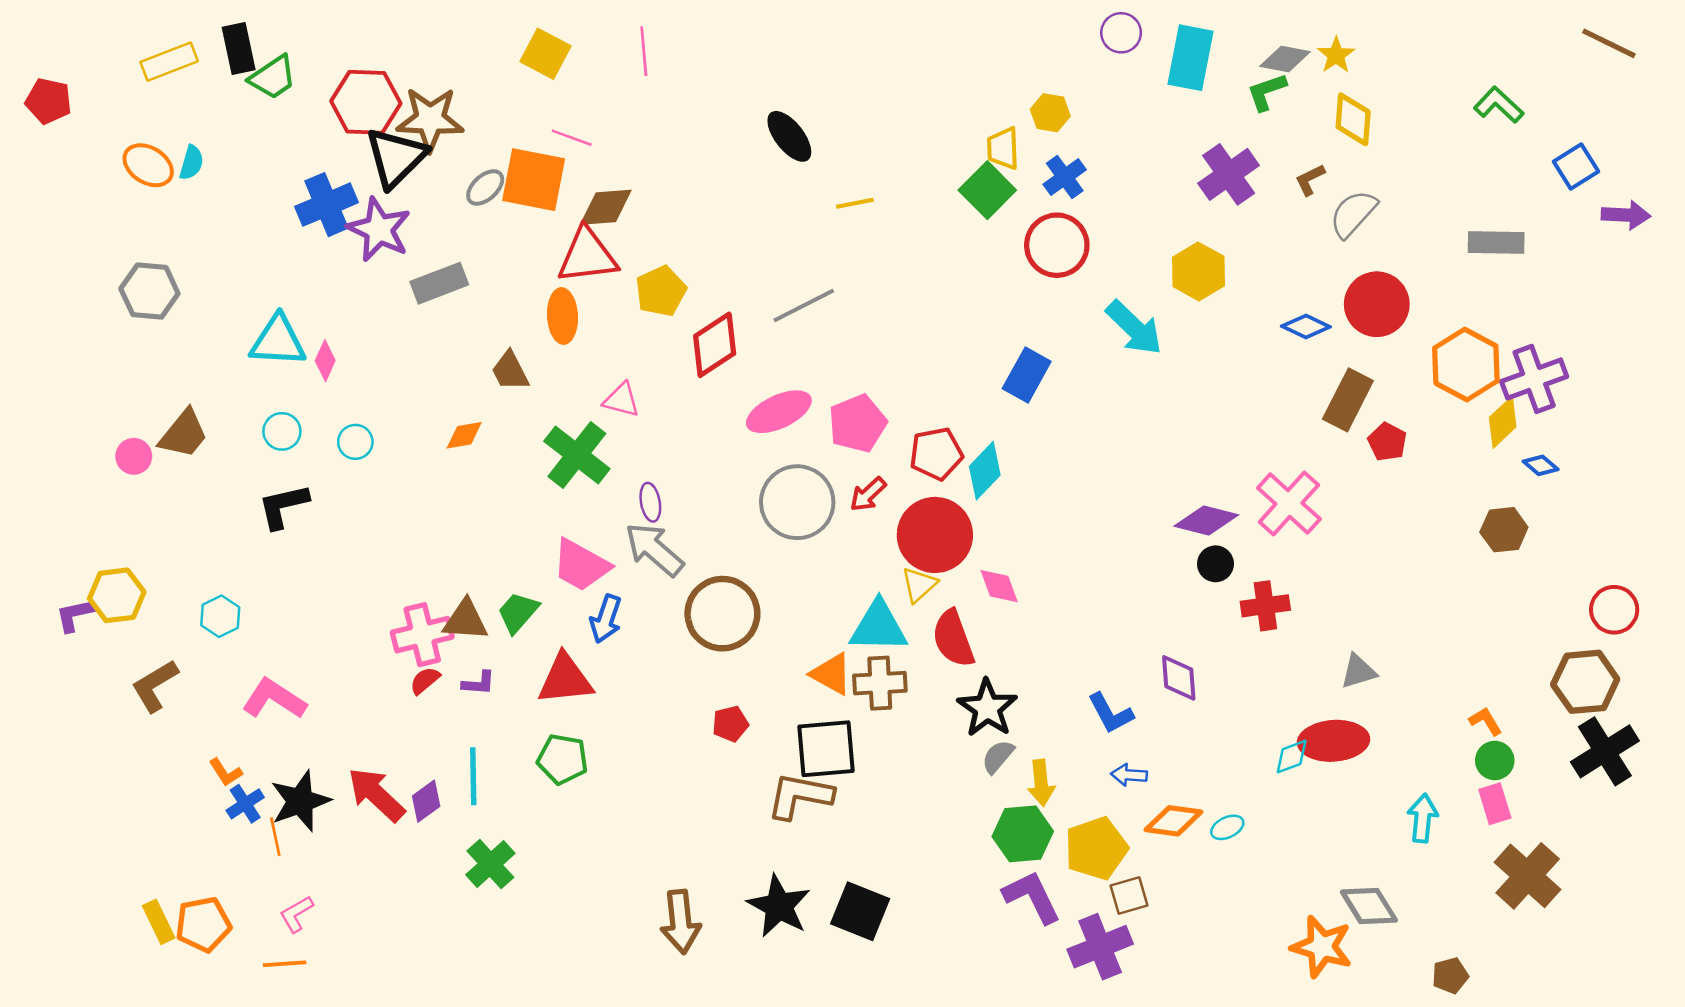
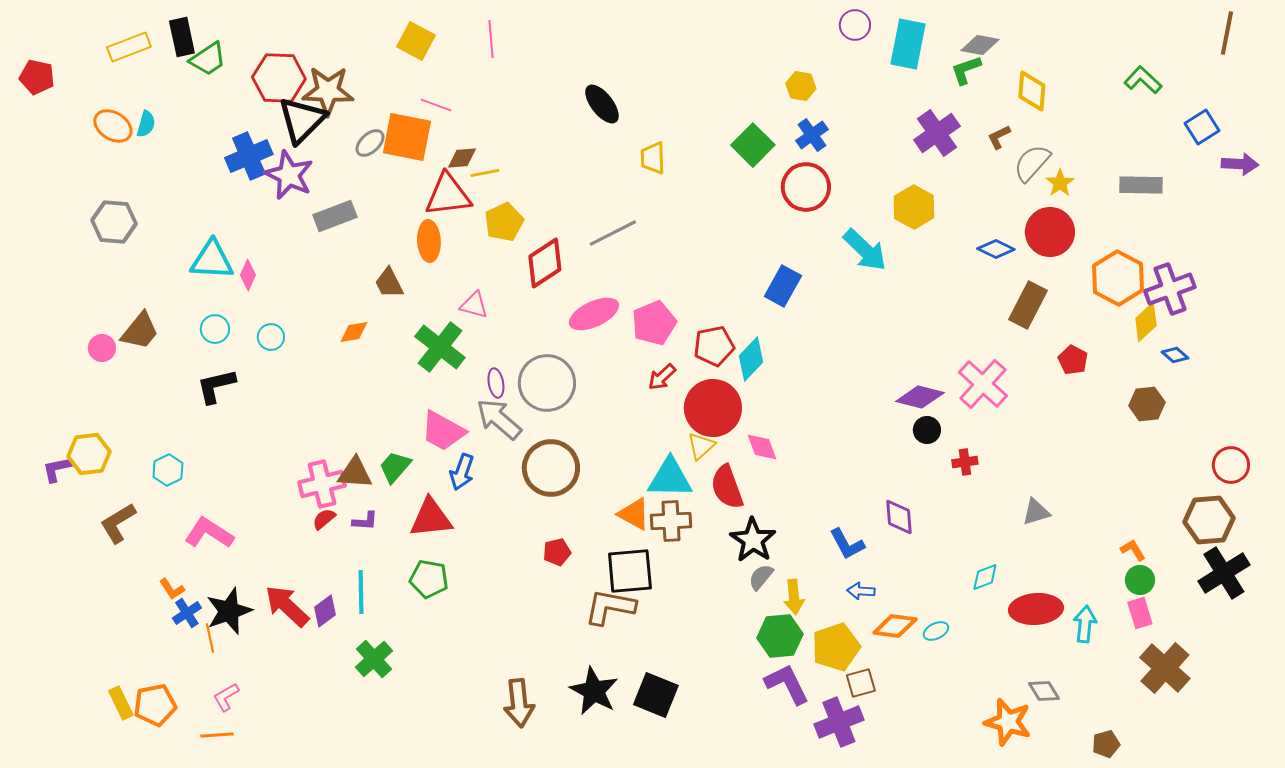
brown line: (1609, 43) -> (1227, 33), turned 75
yellow star: (1336, 55) -> (1060, 183), moved
yellow trapezoid: (1003, 148) -> (653, 158), moved
yellow line: (855, 203) -> (485, 173), moved
brown diamond: (606, 207) -> (462, 158), size x0.7
red pentagon: (1387, 442) -> (1073, 360), moved
gray circle: (797, 502) -> (547, 383), moved
red cross: (1265, 606) -> (965, 462), size x0.7
red ellipse: (1333, 741) -> (1036, 609), moved
gray diamond: (1369, 906) -> (1044, 691), size x0.7

